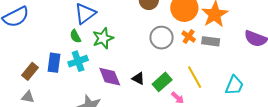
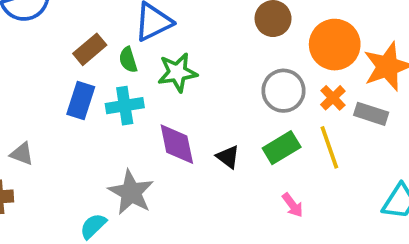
brown rectangle: (30, 71) -> (90, 49), moved
yellow line: (195, 77) -> (329, 147), moved
green rectangle: (162, 82) -> (282, 148), moved

